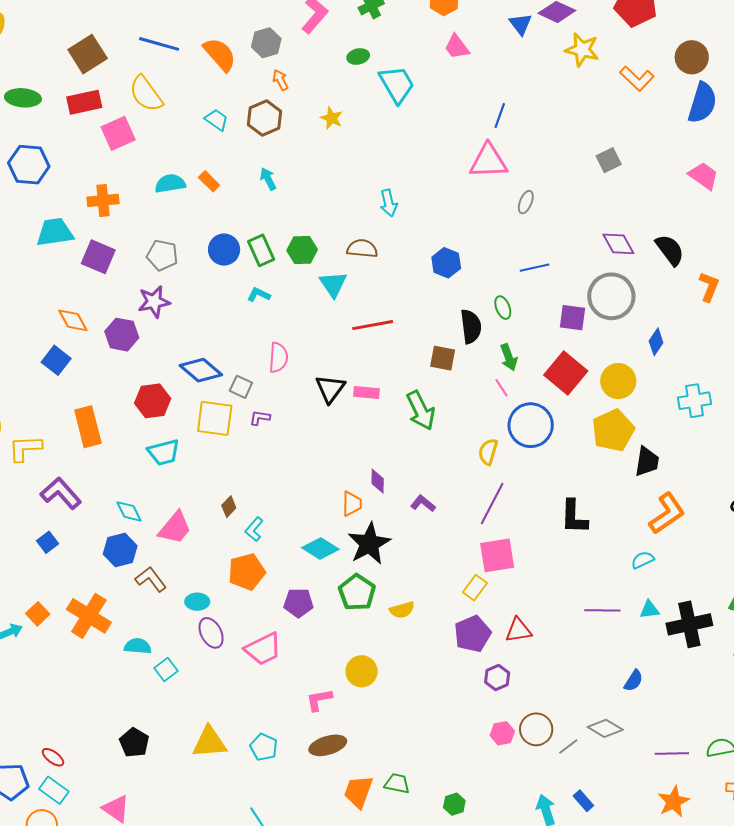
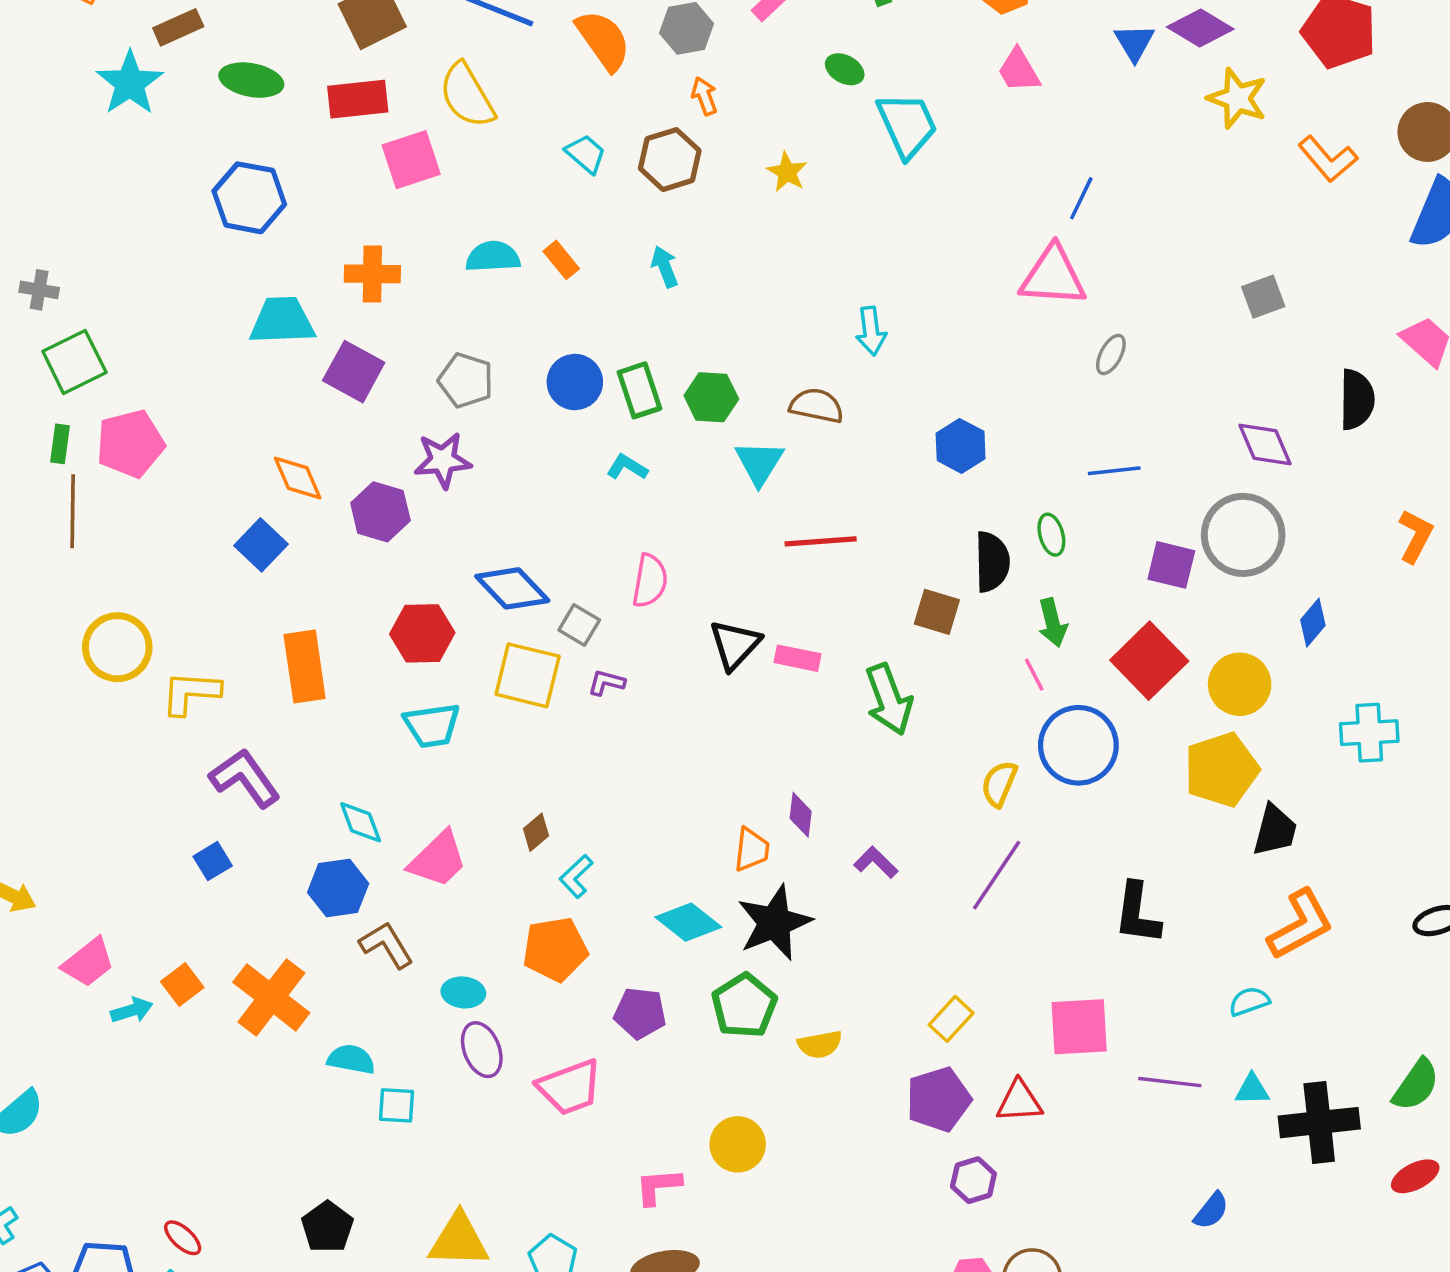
green ellipse: (358, 56) -> (845, 69), turned 35
black semicircle: (670, 250) -> (1357, 400), moved, turned 32
pink square: (497, 555) -> (1079, 1027), moved
cyan square: (166, 670) -> (396, 1105), turned 35

